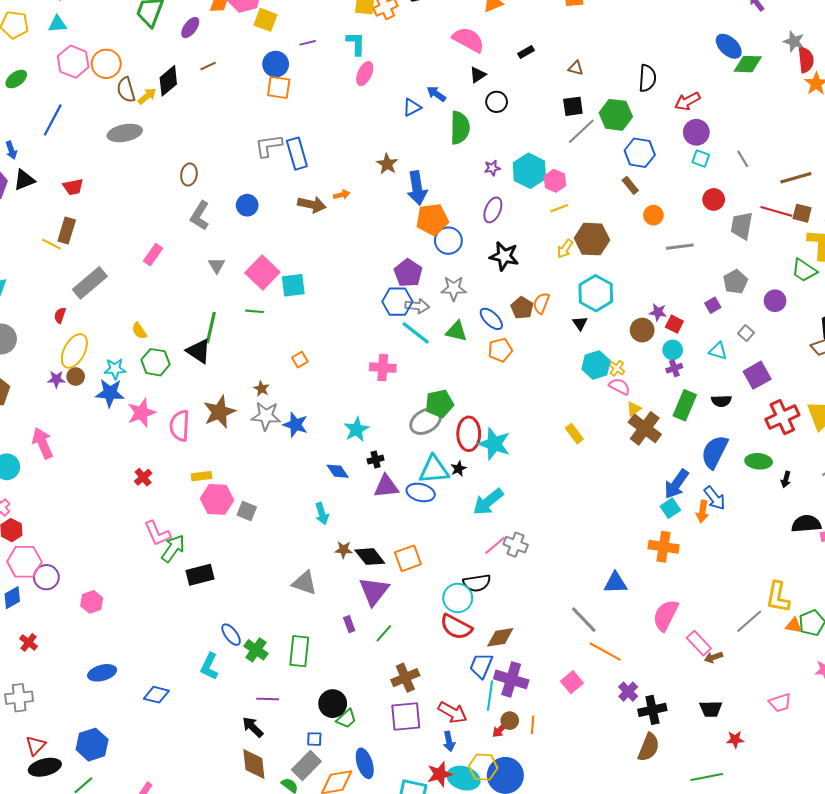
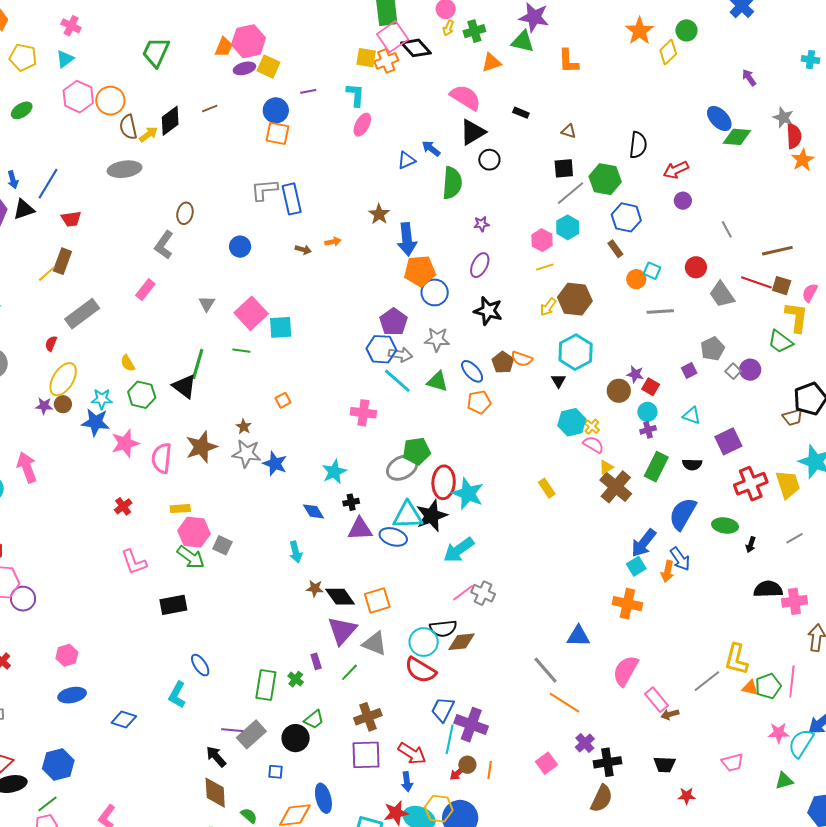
cyan triangle: (58, 24) -> (65, 59), turned -36
purple ellipse: (190, 28) -> (244, 68), moved, turned 35
black rectangle: (526, 52) -> (521, 113), turned 49
black triangle: (478, 75) -> (473, 132), size x1.6
blue line: (53, 120) -> (48, 184), moved
purple circle: (696, 132) -> (683, 201), size x0.7
cyan square: (701, 159) -> (652, 271), moved
cyan hexagon: (529, 171) -> (568, 227), moved, size x0.7
brown arrow: (312, 205) -> (303, 250), size x0.6
gray L-shape: (200, 216) -> (164, 245), moved
gray trapezoid: (742, 226) -> (722, 294), turned -48
yellow line: (52, 244) -> (47, 274), turned -72
orange semicircle: (541, 303) -> (522, 359), turned -95
gray square: (746, 333) -> (733, 371), moved
black star: (458, 469) -> (432, 516), size x2.0
green arrow: (173, 548) -> (191, 557), moved, turned 88
gray triangle: (304, 583) -> (375, 644), moved
pink hexagon: (92, 602) -> (67, 655), moved
brown diamond: (500, 637) -> (462, 642), moved
green cross: (256, 650) -> (296, 679), moved, size x0.7
pink square: (572, 682) -> (546, 763), moved
green trapezoid: (346, 719) -> (314, 719), moved
gray rectangle: (306, 765) -> (251, 734), moved

